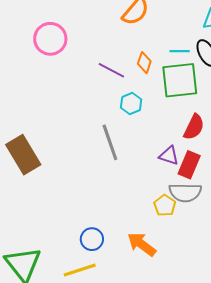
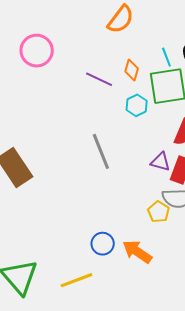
cyan line: (180, 51) -> (166, 57), turned 72
cyan hexagon: (131, 103) -> (137, 105), moved
blue circle: (92, 239) -> (103, 244), moved

